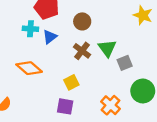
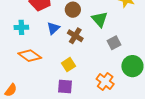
cyan cross: (30, 29) -> (21, 27), moved
blue triangle: (50, 37) -> (53, 28), moved
green triangle: (107, 48) -> (100, 19), moved

